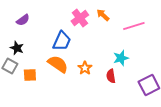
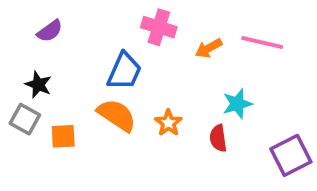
orange arrow: (103, 15) -> (209, 48), moved, turned -72
pink cross: (80, 18) -> (159, 27), turned -36
pink line: (134, 26) -> (262, 42), turned 30

